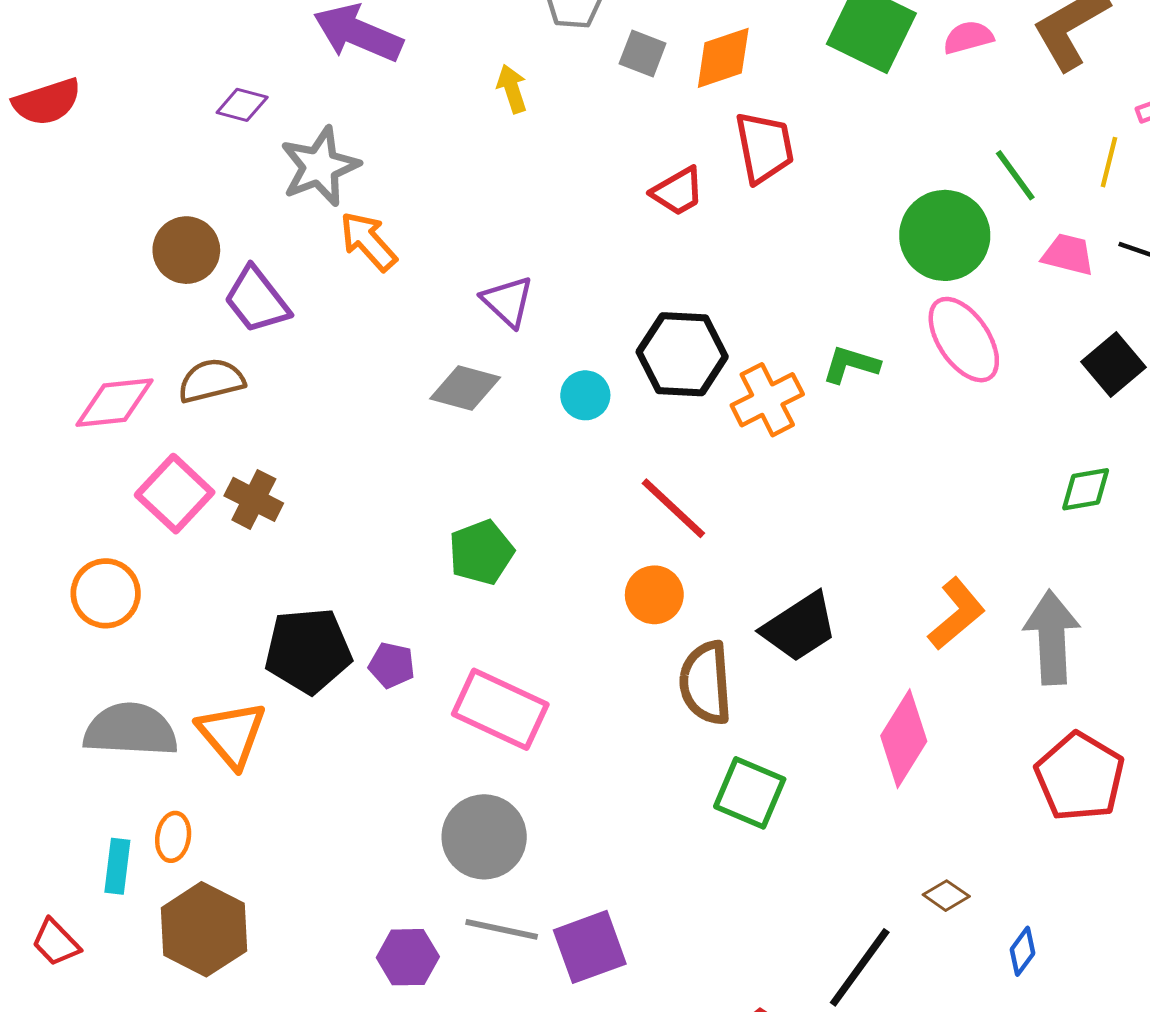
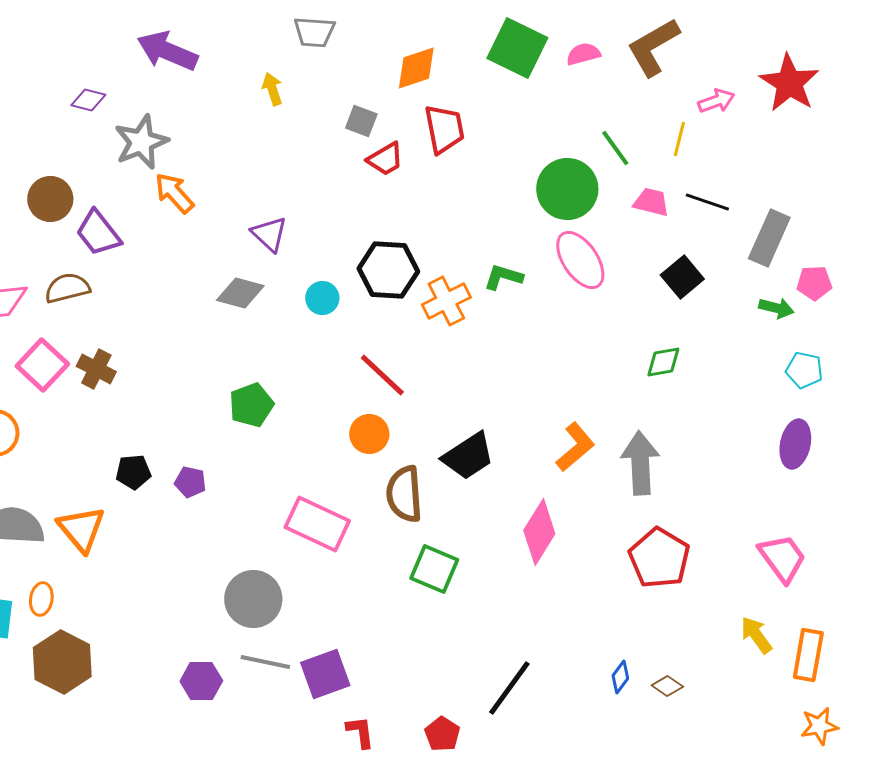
gray square: (643, 54) -> (361, 121), moved
black pentagon: (308, 651) -> (133, 472), size x0.6
pink rectangle: (500, 709) -> (317, 524), moved
brown diamond: (946, 896) -> (667, 686), moved

